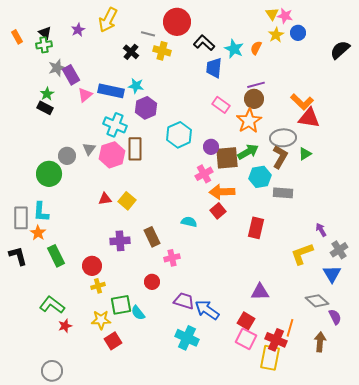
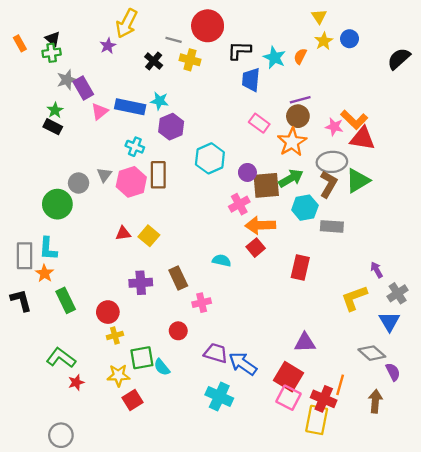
pink star: (285, 16) -> (334, 127), moved
purple star: (78, 30) -> (108, 46), moved
black L-shape: (204, 43) -> (239, 50), turned -40
cyan cross: (115, 125) -> (135, 147), size x0.7
green triangle: (305, 154) -> (358, 181), size x1.6
red square: (246, 321) -> (289, 377), size x1.4

